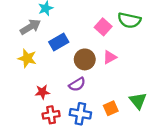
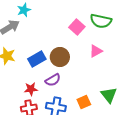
blue rectangle: (59, 42) -> (37, 59), moved
pink triangle: (110, 57) -> (96, 51), moved
red star: (42, 92) -> (31, 89), moved

